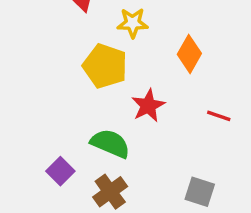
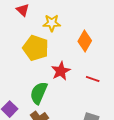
red line: (219, 116) -> (93, 79), moved
green semicircle: (110, 143) -> (39, 93), turned -90

